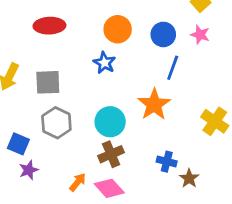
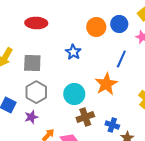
orange circle: (118, 29) -> (96, 27), moved
blue circle: (163, 34) -> (119, 24), moved
brown cross: (111, 154) -> (85, 117), moved
purple star: (29, 170) -> (31, 117), moved

